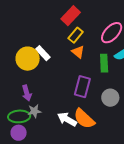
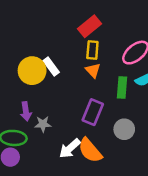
yellow rectangle: (76, 35) -> (92, 50), turned -42
gray star: (34, 111) -> (43, 124), moved
white arrow: (67, 119) -> (70, 148), turned -78

